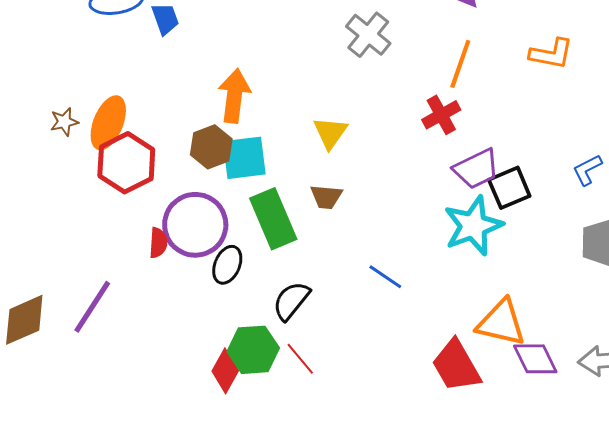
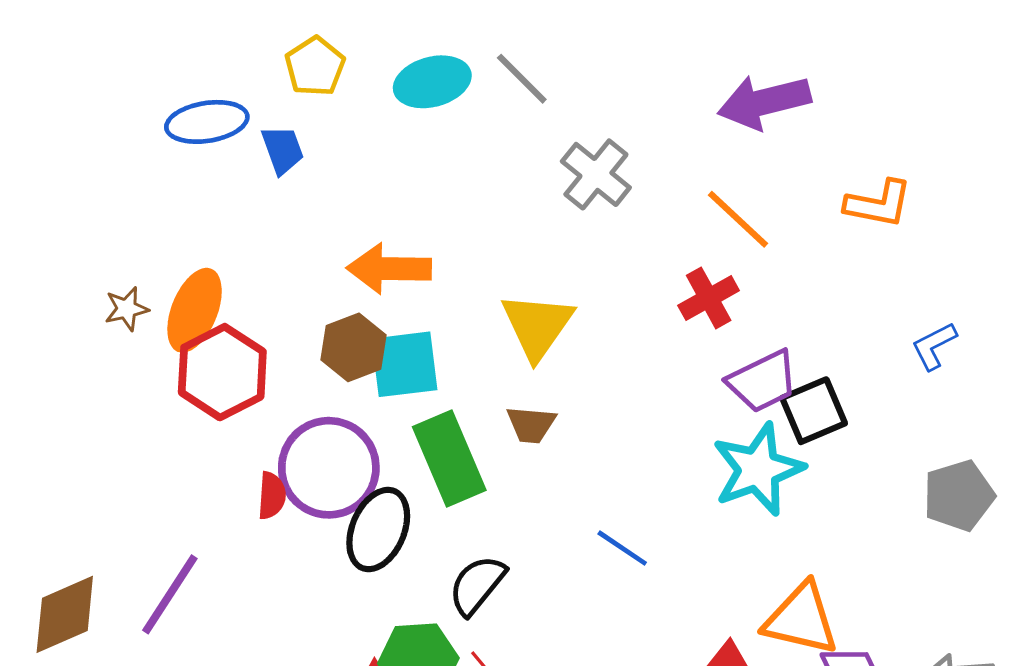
orange line: (460, 64) -> (738, 219), turned -66
orange arrow: (234, 96) -> (389, 269), turned -96
yellow triangle: (330, 133) -> (537, 326), size x1.4
blue L-shape: (587, 170) -> (934, 346), moved
black ellipse: (227, 265) -> (378, 530), size x1.4

